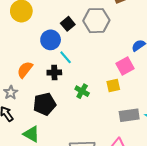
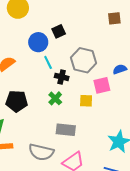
gray hexagon: (96, 21) -> (84, 60), moved
black cross: (54, 72) -> (62, 77), moved
gray rectangle: (129, 115) -> (66, 130), moved

